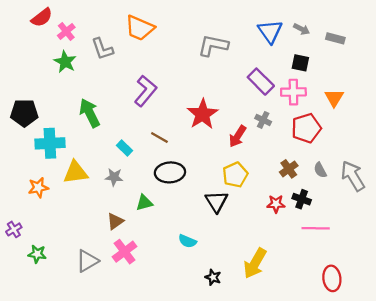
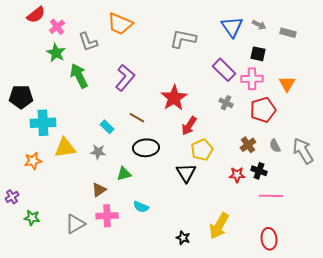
green arrow: (90, 113) -> (79, 76), moved
red arrow: (238, 136) -> (189, 126), moved
cyan semicircle: (187, 241) -> (141, 207), moved
pink cross: (125, 252) -> (107, 216), turned 35
red ellipse: (332, 278) -> (269, 239), moved

